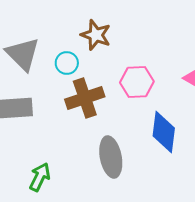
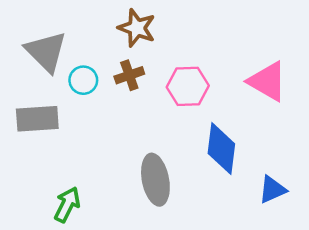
cyan circle: (67, 63) -> (83, 80), moved
brown cross: (85, 98) -> (129, 75), moved, size x0.6

